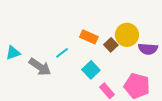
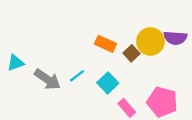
purple semicircle: (148, 49) -> (175, 38), moved
cyan line: (62, 53) -> (77, 76), moved

